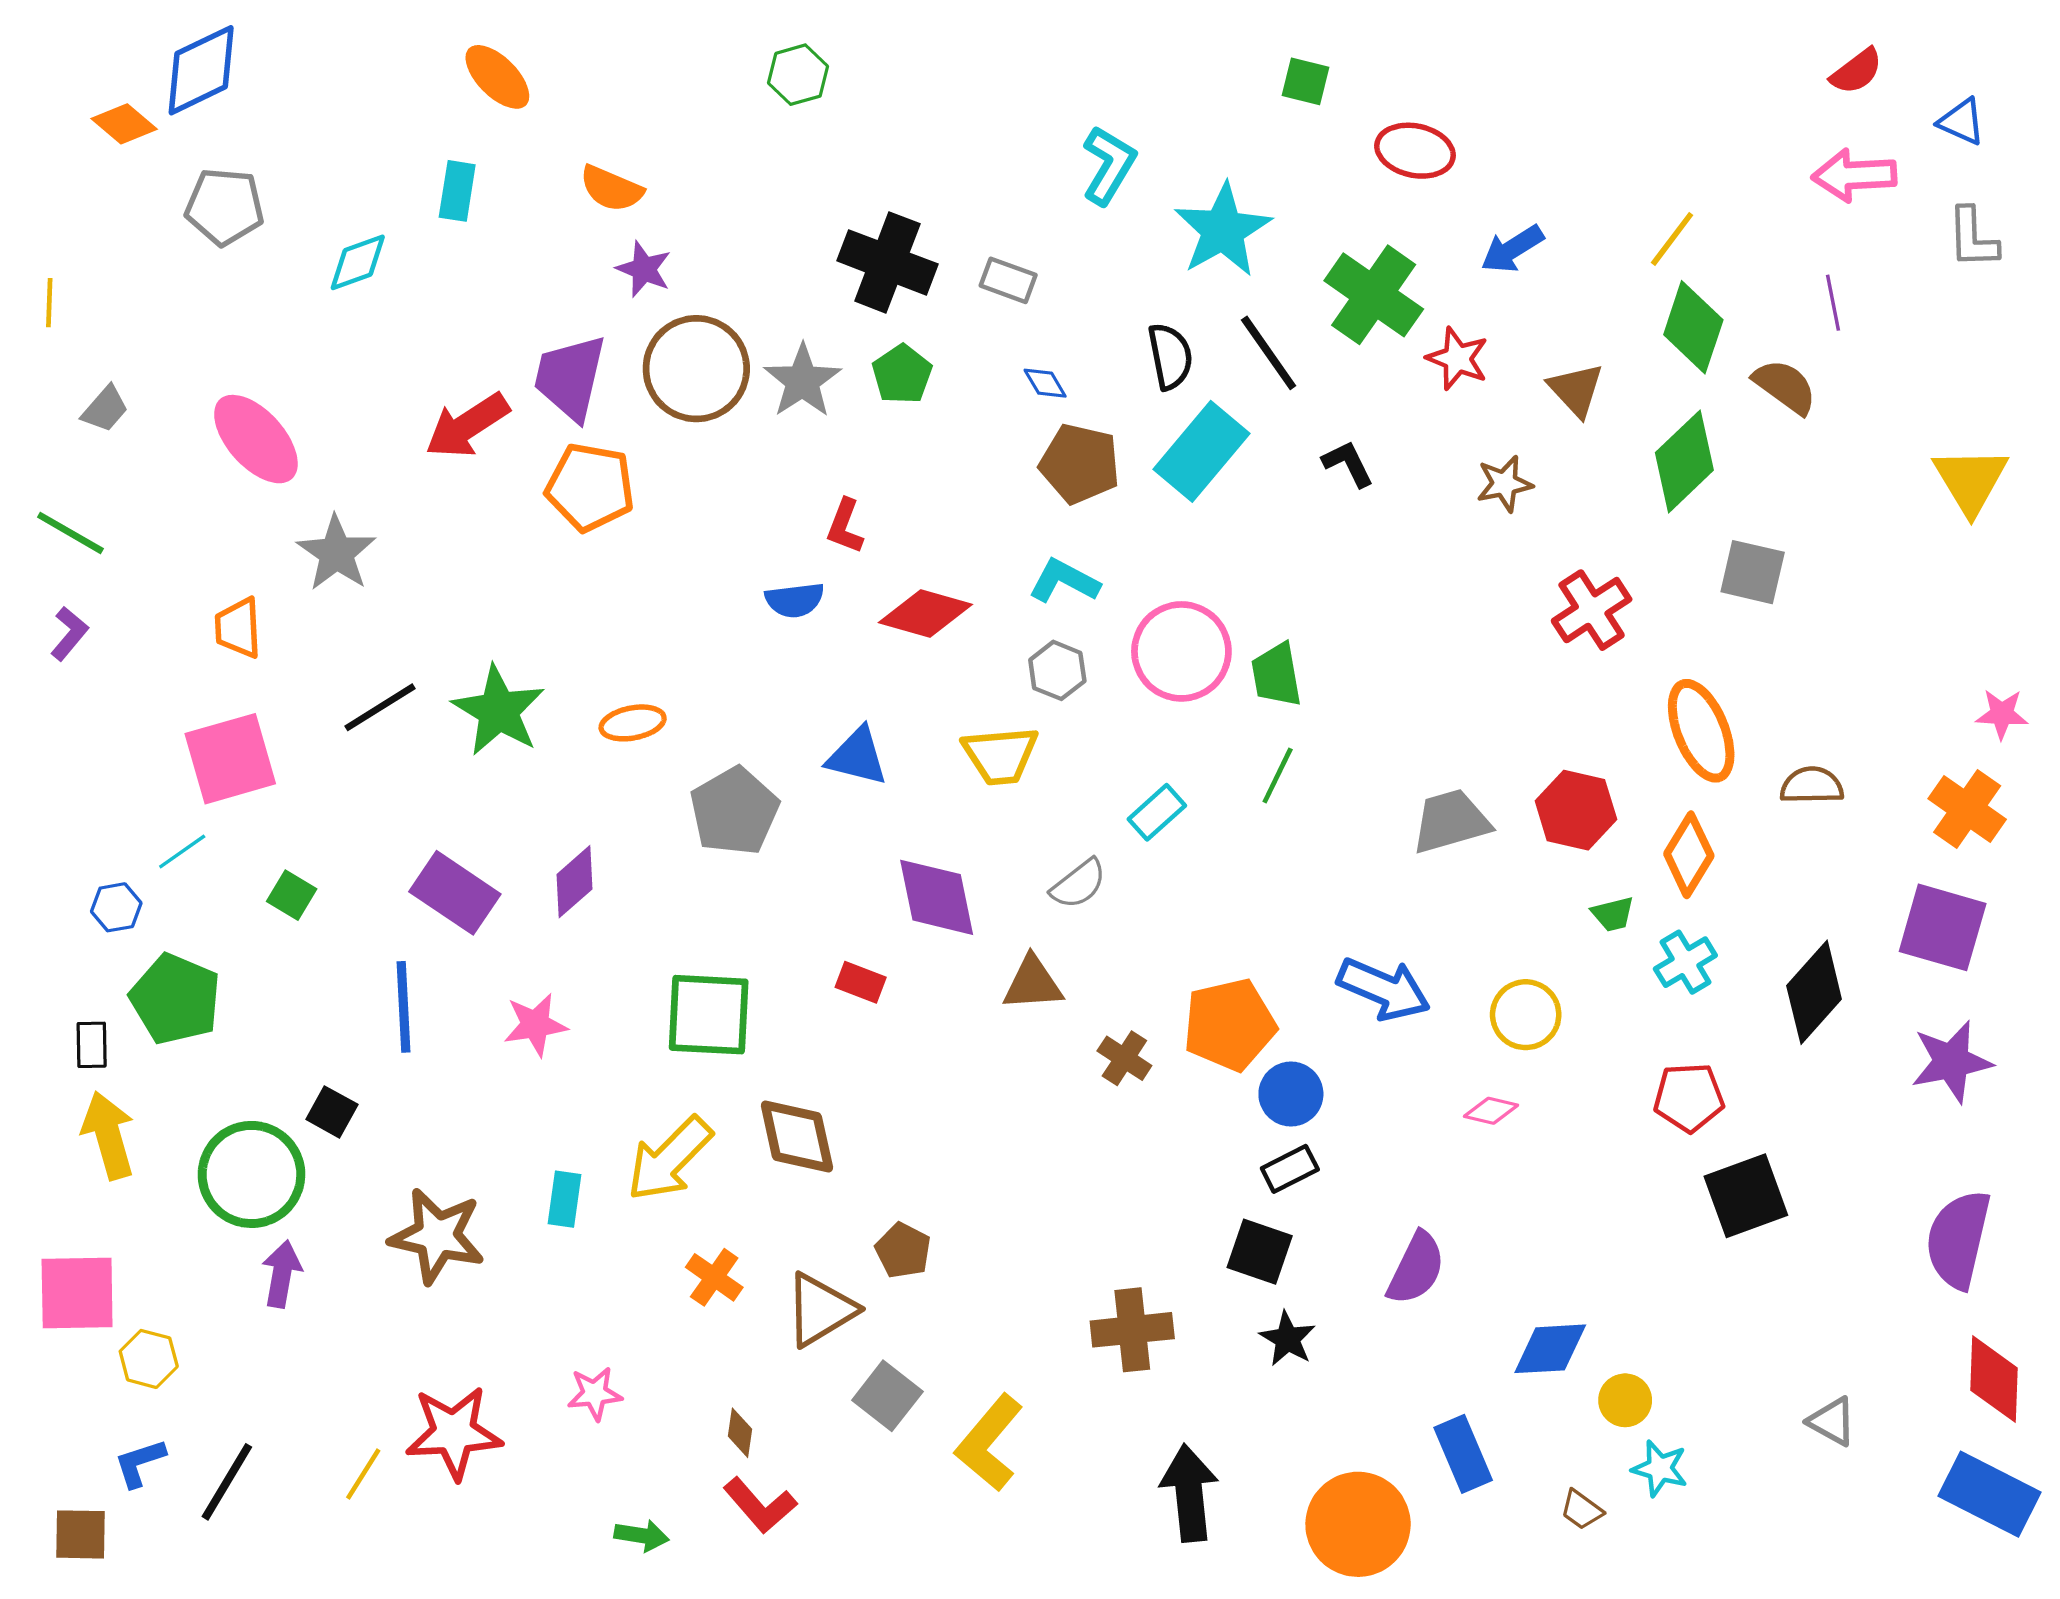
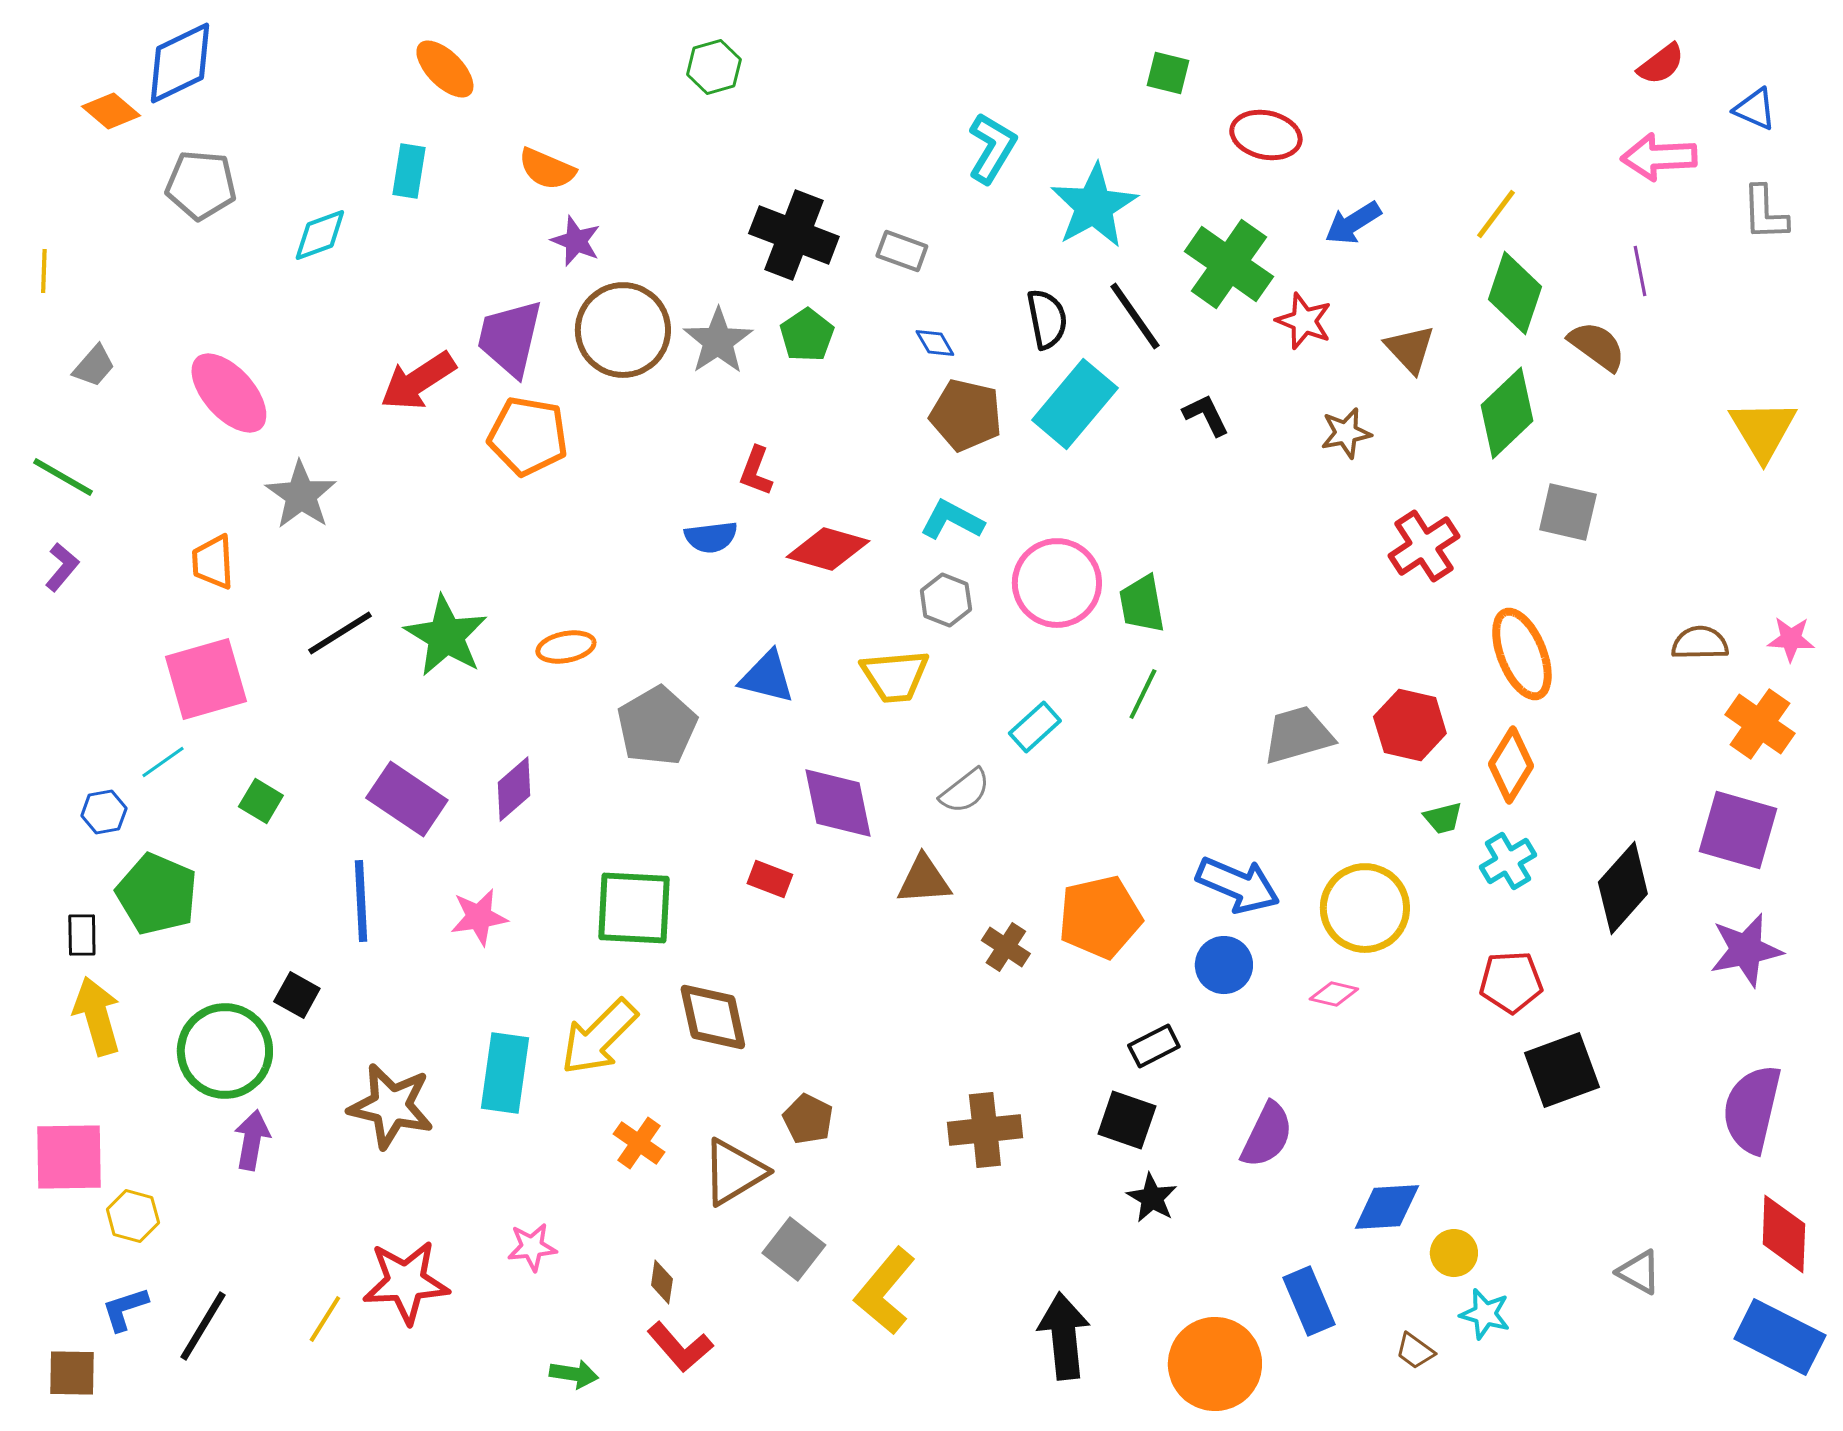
brown semicircle: (1812, 786) -> (1700, 643), moved
yellow circle: (1526, 1015) -> (1365, 908), size x1.4
blue circle: (1291, 1094) -> (1224, 965), moved
cyan rectangle: (564, 1199) -> (505, 1073), size x1.6
brown cross: (1132, 1330) -> (985, 1130), moved

